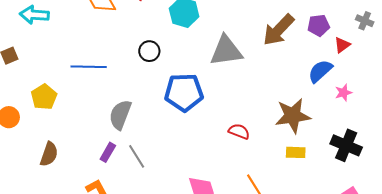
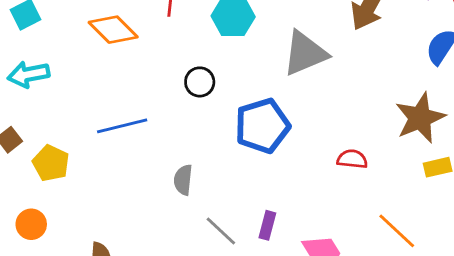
yellow pentagon: (44, 97) -> (51, 163), moved
gray semicircle: (120, 115) -> (183, 180), size x0.7
purple rectangle: (108, 152) -> (267, 225), moved

